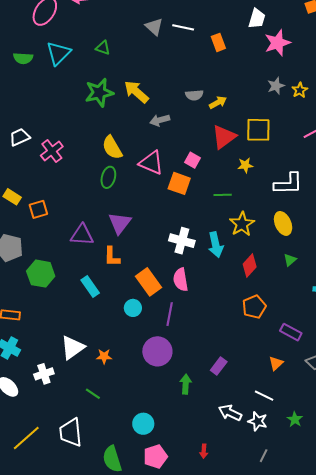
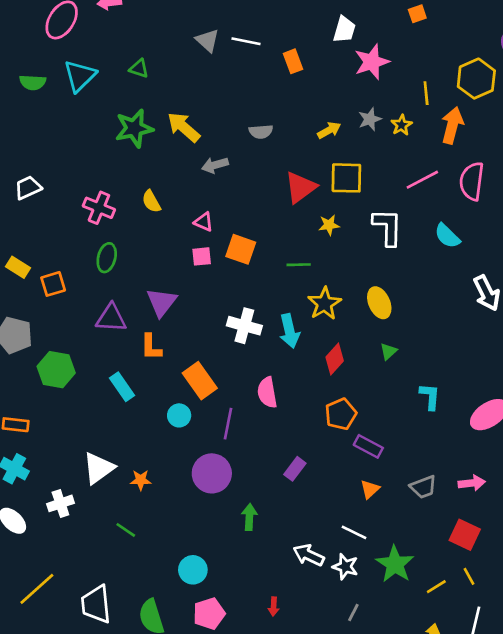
yellow arrow: (218, 102) -> (329, 130), moved
yellow semicircle: (112, 147) -> (151, 201), size x0.7
pink cross: (52, 151) -> (99, 208), moved, turned -30
pink square: (193, 160) -> (202, 256), moved, turned -35
pink triangle: (151, 163) -> (204, 222), size x0.6
green ellipse: (108, 177) -> (107, 258), moved
white L-shape: (288, 184) -> (388, 227), moved, turned -88
pink semicircle: (181, 280) -> (267, 392), moved
purple rectangle: (291, 332) -> (368, 446), moved
purple rectangle: (219, 366) -> (295, 469), moved
green star: (295, 419) -> (395, 564), size x1.8
white trapezoid: (71, 433) -> (96, 604), moved

